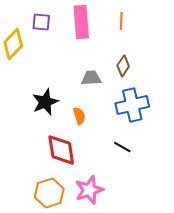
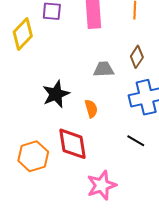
orange hexagon: (49, 193) -> (33, 156), moved

